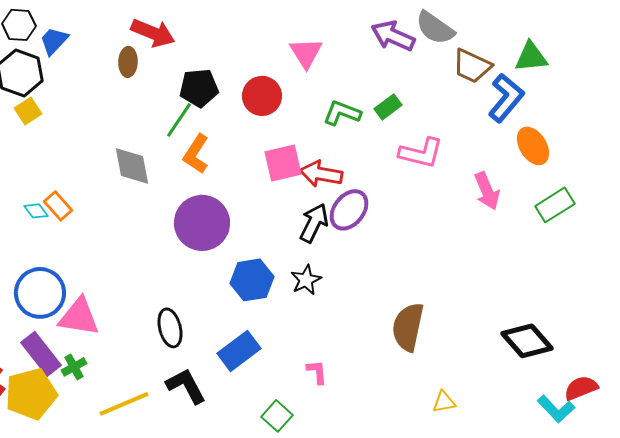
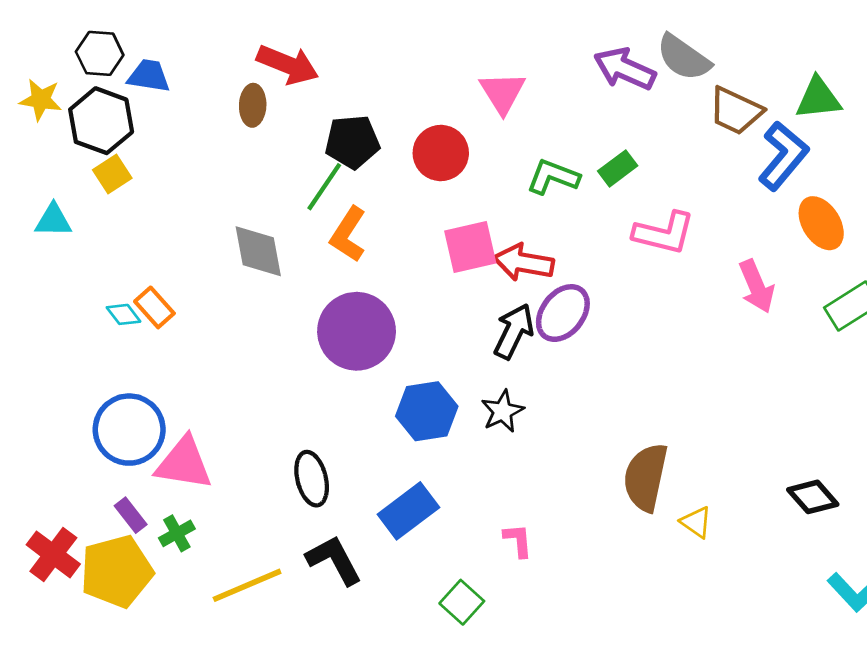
blue trapezoid: (54, 41) -> (149, 76), turned 56
black diamond: (527, 341) -> (813, 497), size x0.7
purple rectangle: (41, 354) -> (131, 515), size x0.6
yellow triangle: (444, 402) -> (696, 522), moved, turned 45

